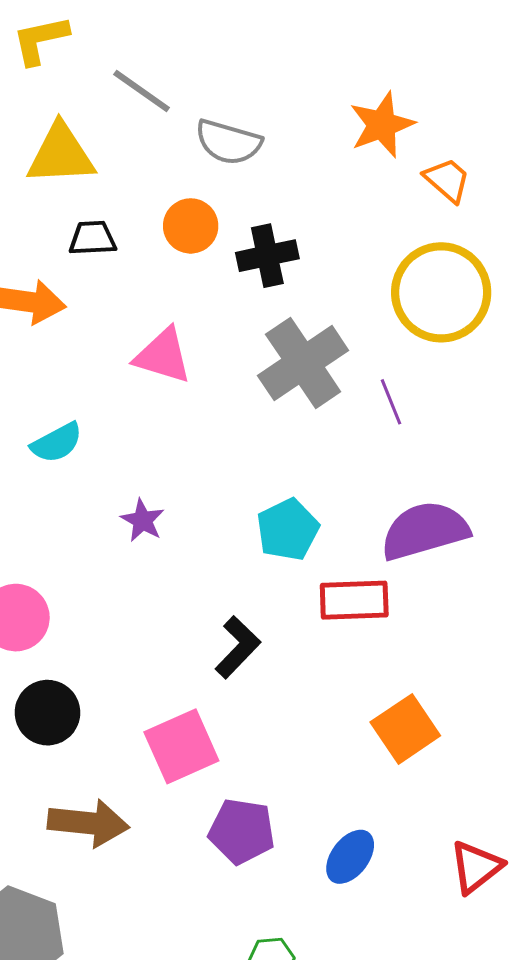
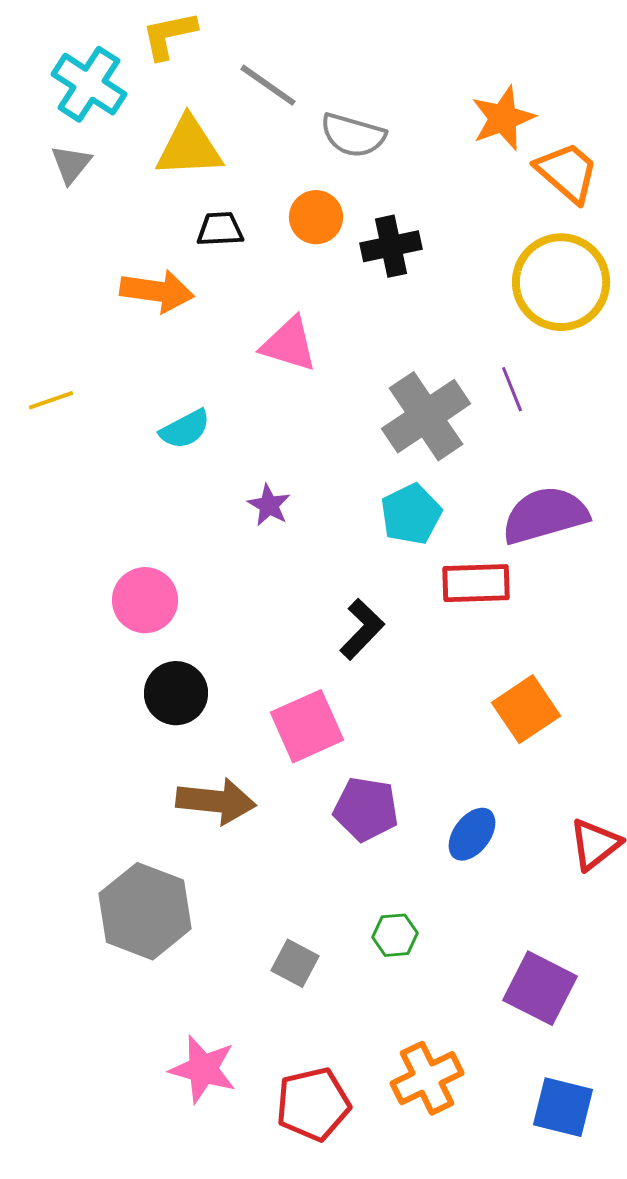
orange trapezoid: (447, 180) -> (567, 172), size x1.4
gray cross: (303, 363) -> (426, 416), moved

